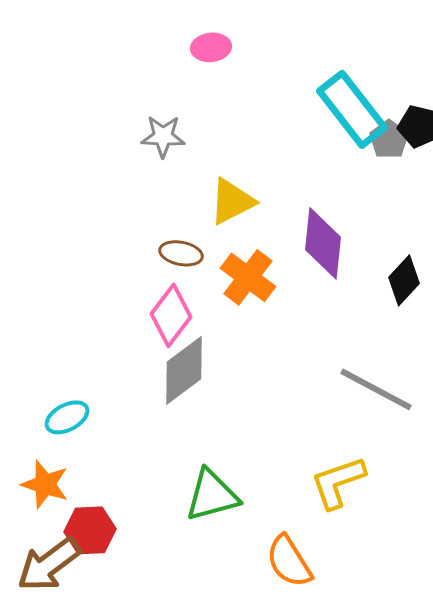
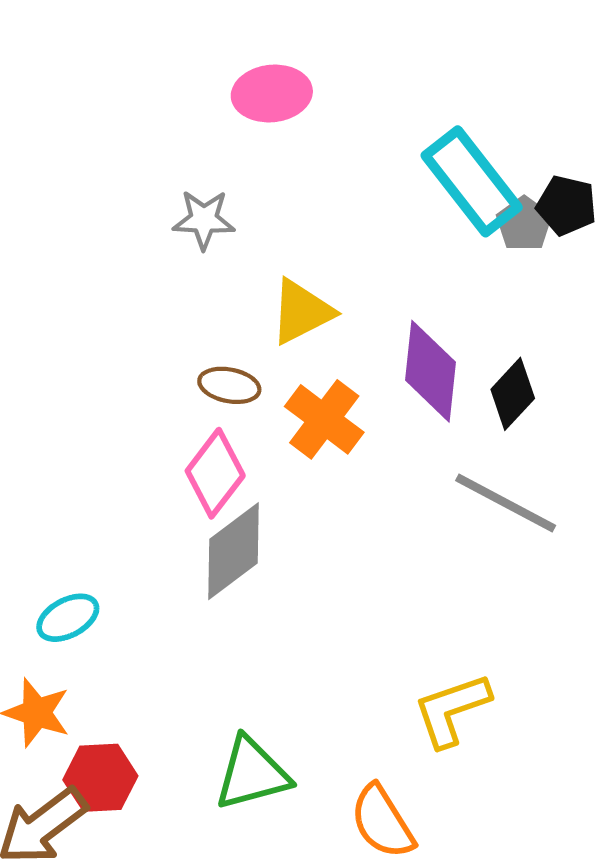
pink ellipse: (211, 47) -> (272, 94), size x1.4
black diamond: (404, 280) -> (513, 394), moved
gray line: (376, 389) -> (506, 503), moved
green triangle: (212, 495) -> (252, 774), moved

